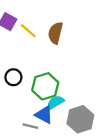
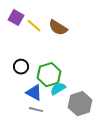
brown semicircle: (55, 33) -> (58, 28), turned -72
blue triangle: (44, 115) -> (34, 93), moved

